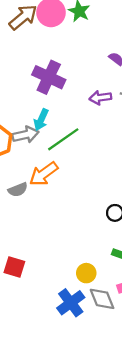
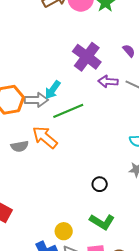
purple cross: (49, 77) -> (87, 57), moved
orange arrow: (44, 174) -> (45, 137), turned 64

